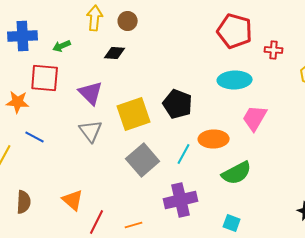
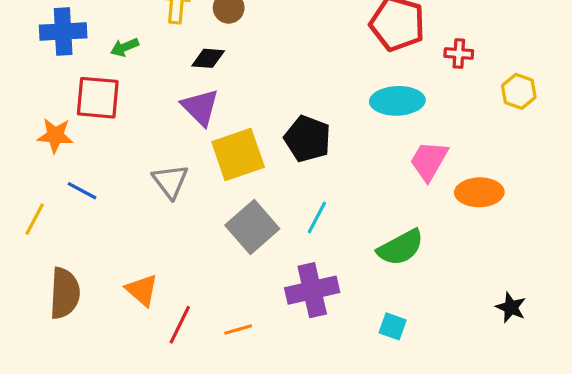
purple triangle: (91, 93) -> (200, 107), moved
orange ellipse: (214, 139) -> (479, 192), moved
brown semicircle: (24, 202) -> (65, 293), size x1.4

